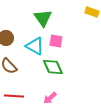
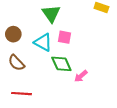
pink arrow: (50, 98) -> (81, 76), moved

